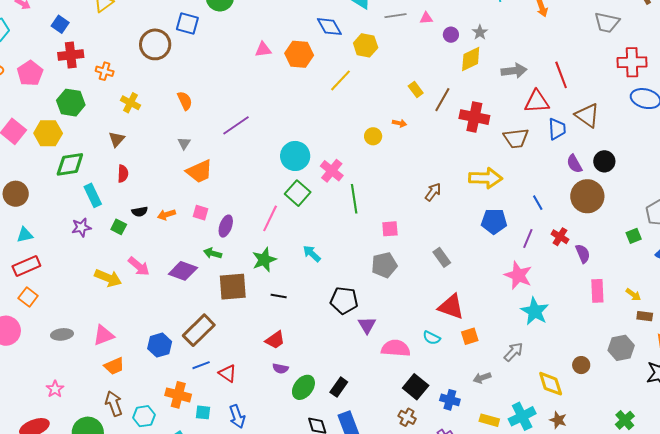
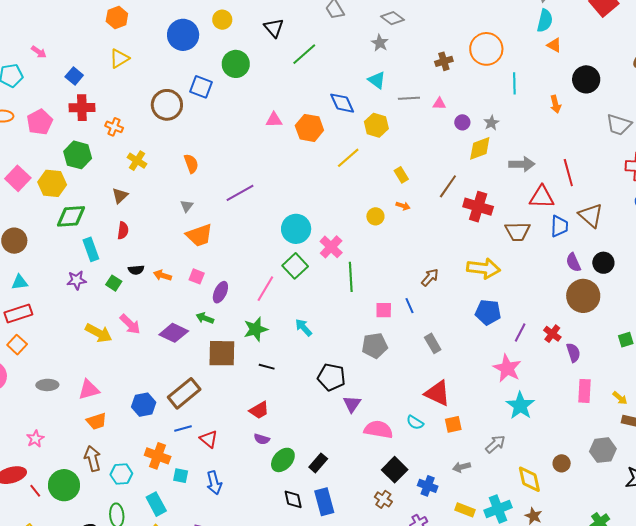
yellow rectangle: (416, 89) -> (401, 175), moved
blue line: (538, 203) -> (410, 306), moved
orange arrow: (166, 215) -> (162, 275), turned 30

